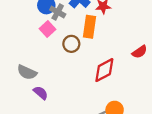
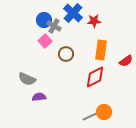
orange rectangle: (90, 27) -> (101, 50), moved
purple semicircle: (41, 93) -> (39, 97), turned -48

